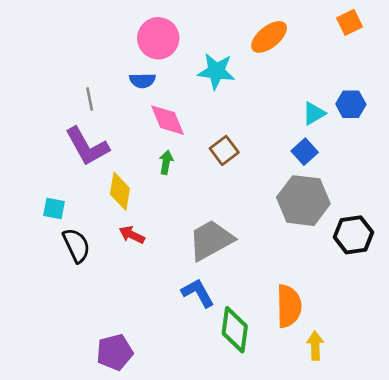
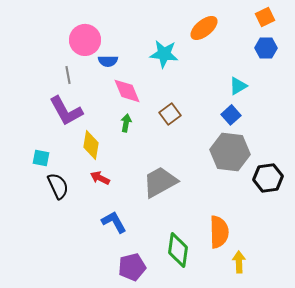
pink circle: (158, 38) -> (85, 40), moved
blue hexagon: (351, 104) -> (266, 48), moved
blue L-shape: (198, 293) -> (114, 222), moved
purple pentagon: (115, 352) -> (132, 267), moved

